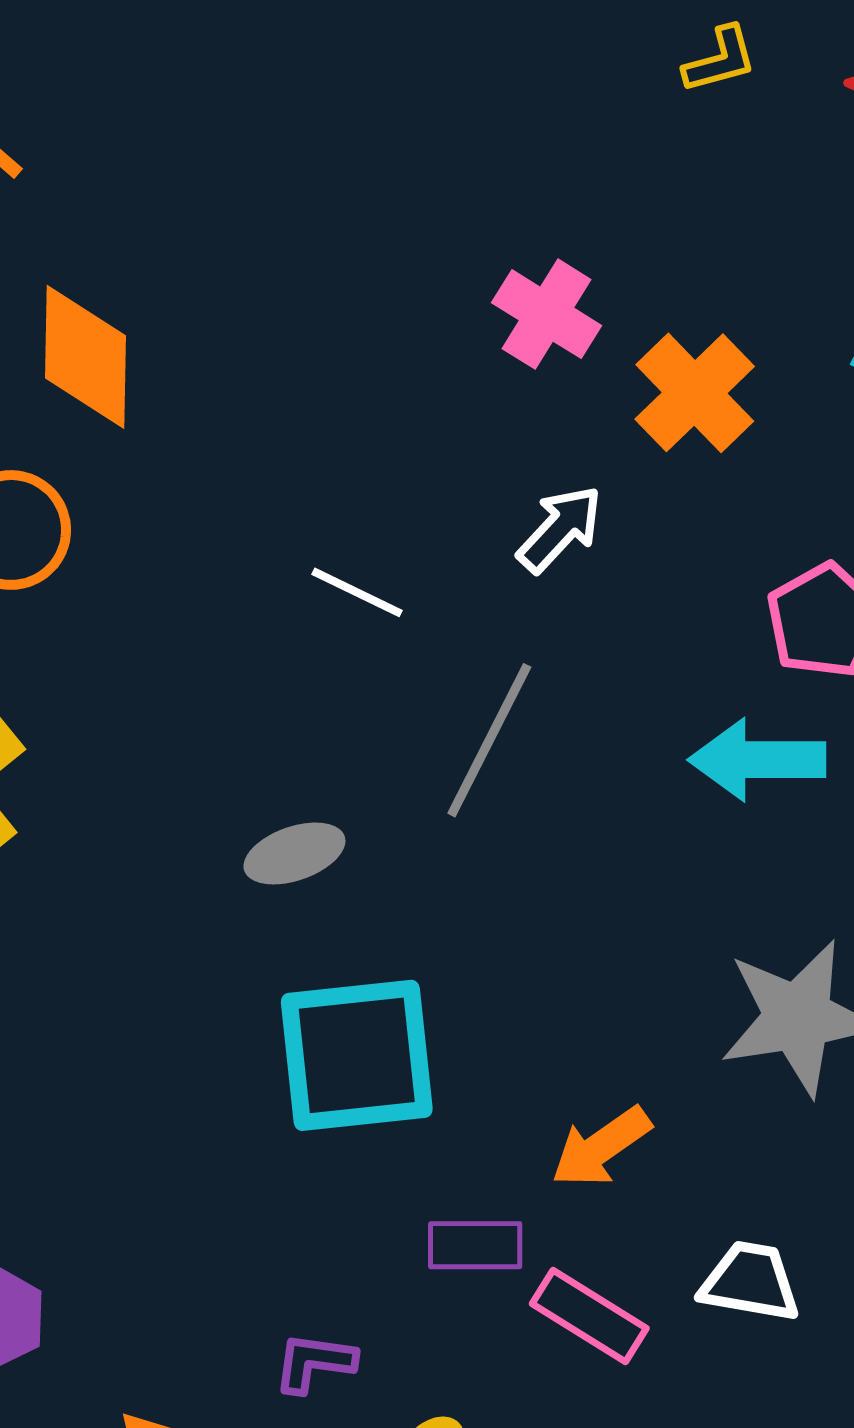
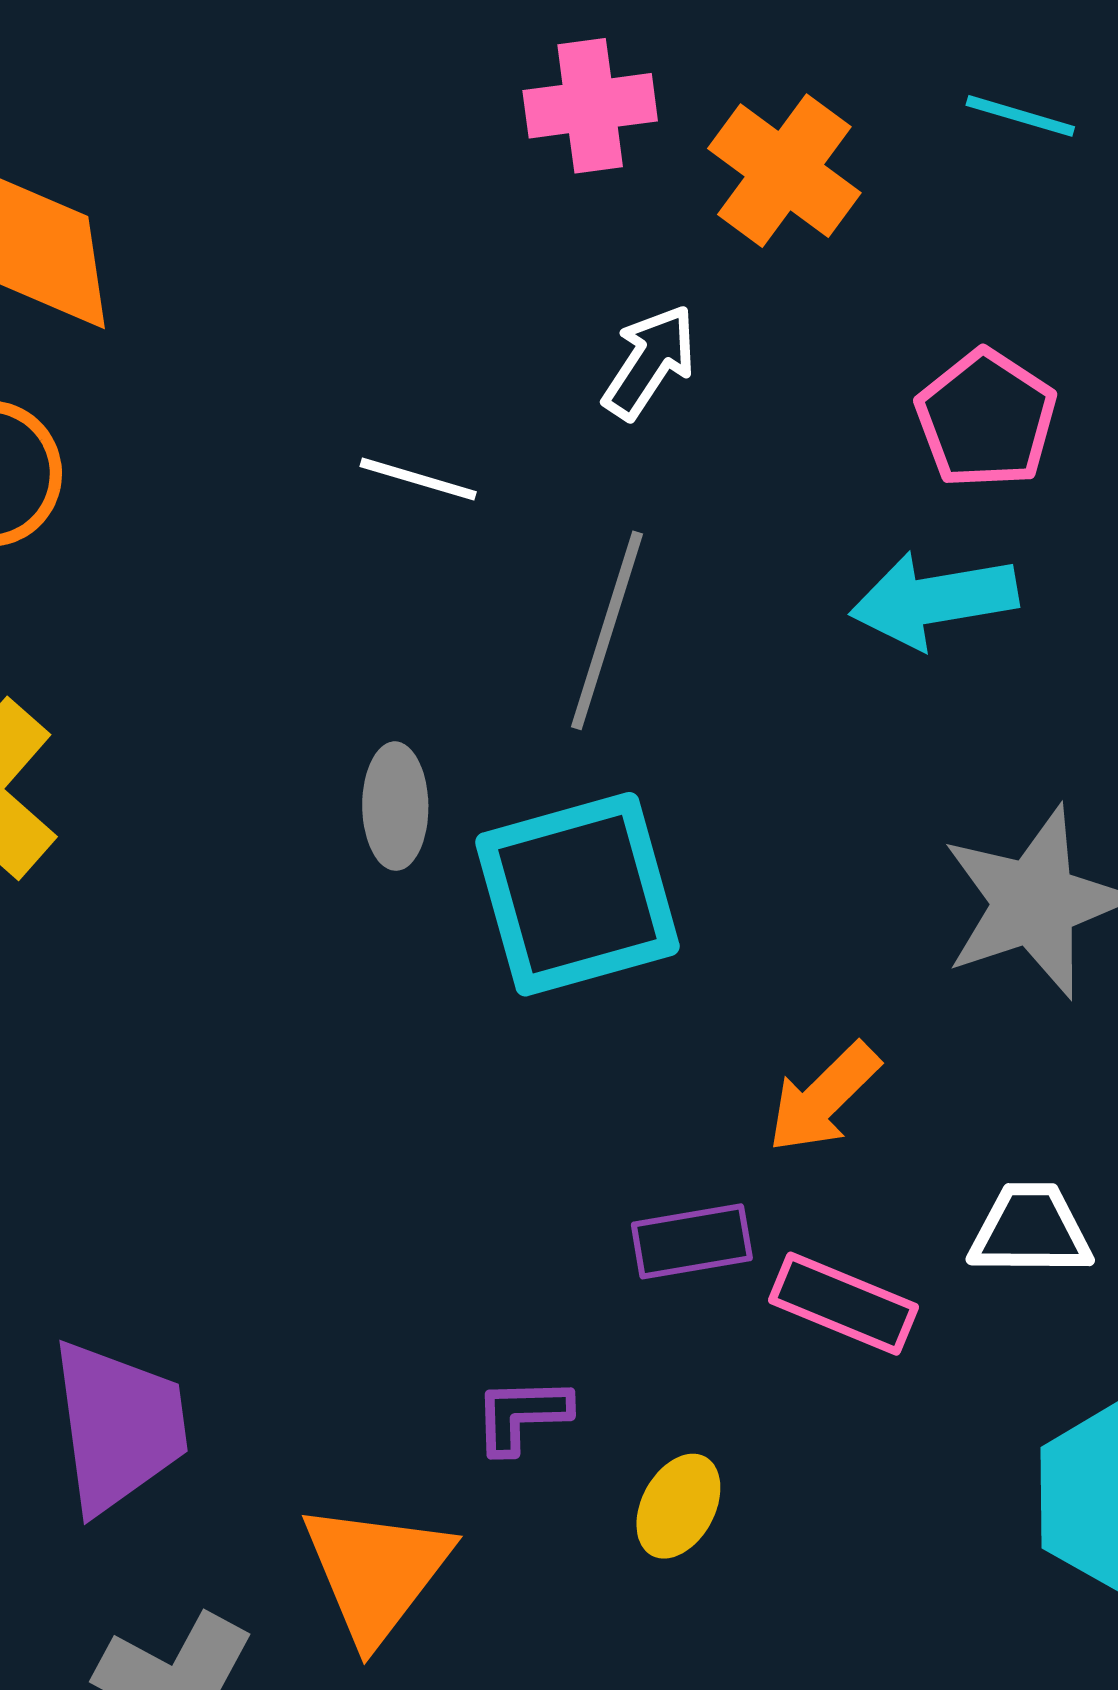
pink cross: (547, 314) -> (590, 106), turned -30
gray ellipse: (294, 853) -> (395, 806), turned -62
cyan square: (357, 1055) -> (577, 894), moved

